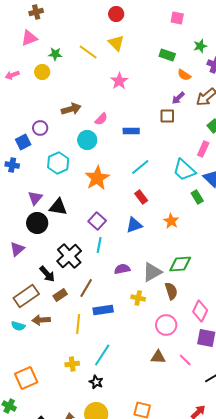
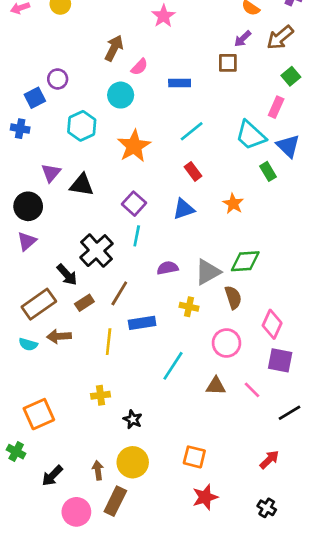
brown arrow: (71, 109) -> (114, 48), moved, turned -48
black circle: (37, 223) -> (28, 206), moved
cyan line: (102, 355) -> (173, 366), moved

